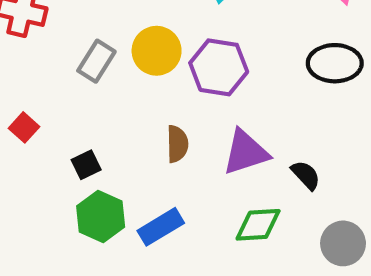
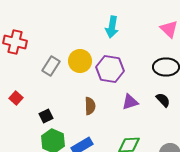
purple triangle: (246, 152) -> (130, 102), moved, size x0.7
black semicircle: (306, 175) -> (163, 100), moved

